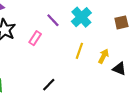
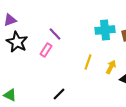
cyan cross: (81, 17) -> (105, 30), moved, turned 36
purple line: (53, 20) -> (55, 34), moved

